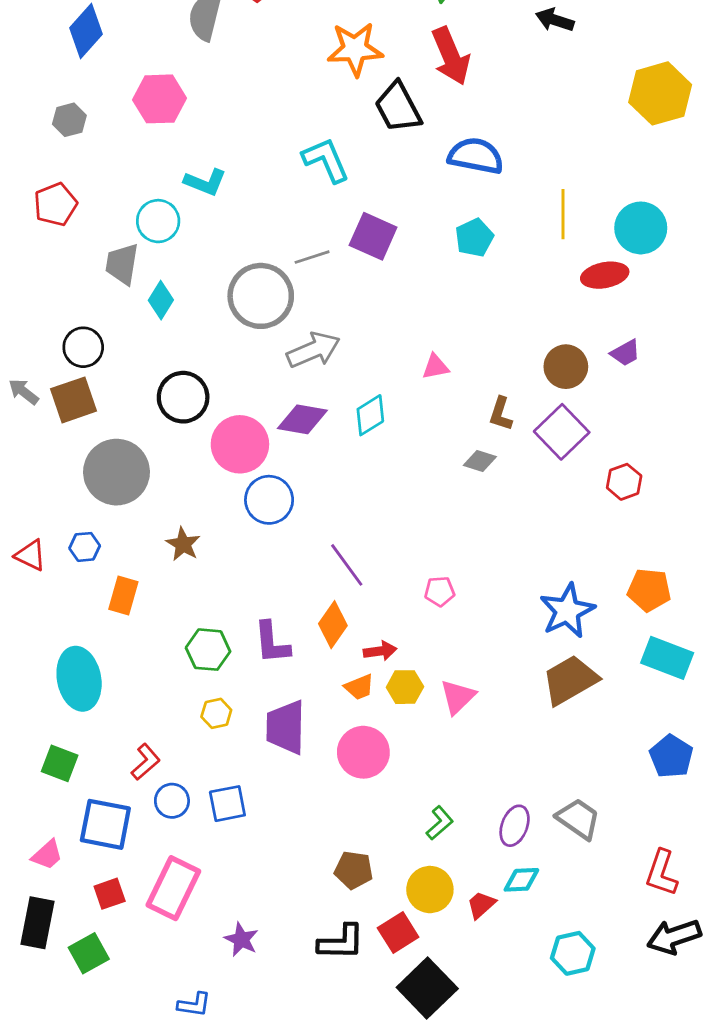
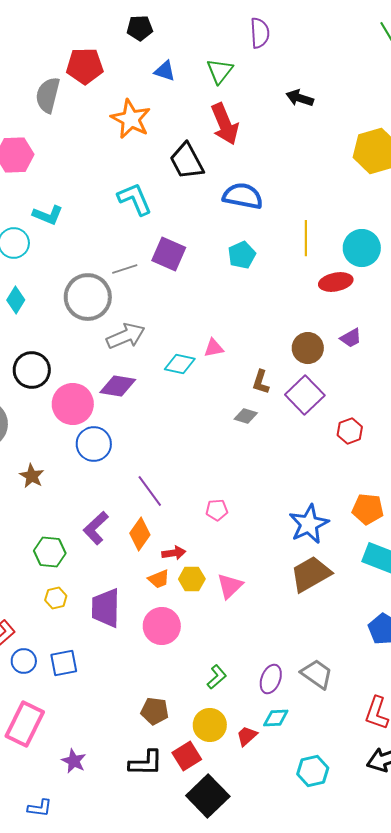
orange star: (355, 49) -> (131, 119), moved, turned 30
cyan diamond: (370, 415) -> (180, 364), moved, turned 44
purple L-shape: (272, 643) -> (96, 528), moved, turned 52

